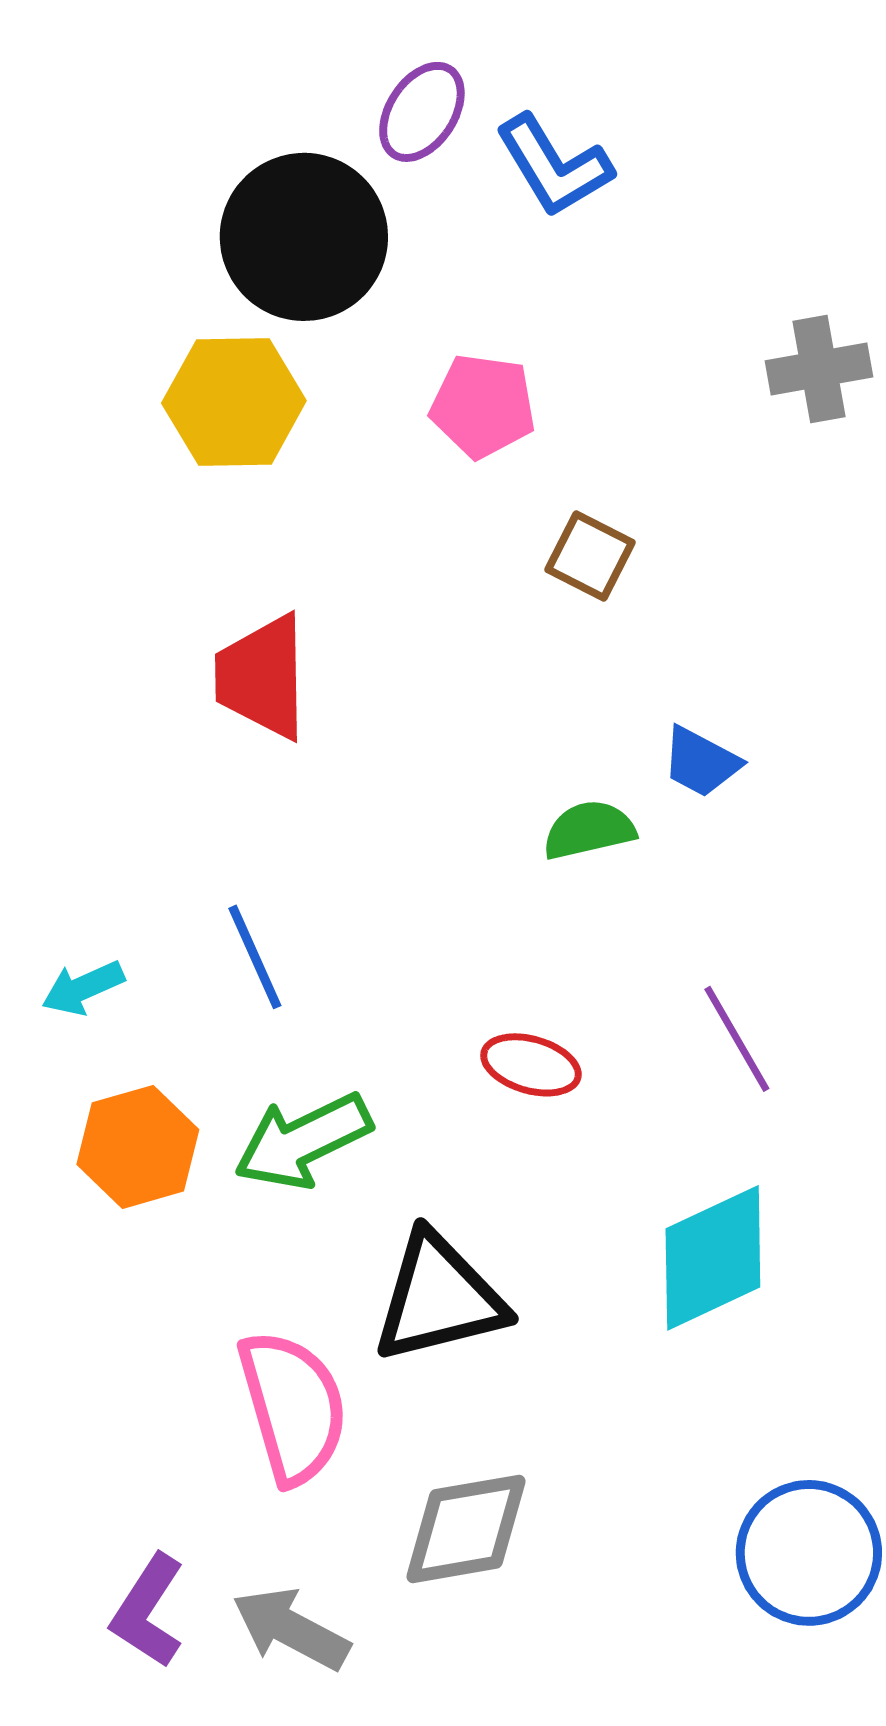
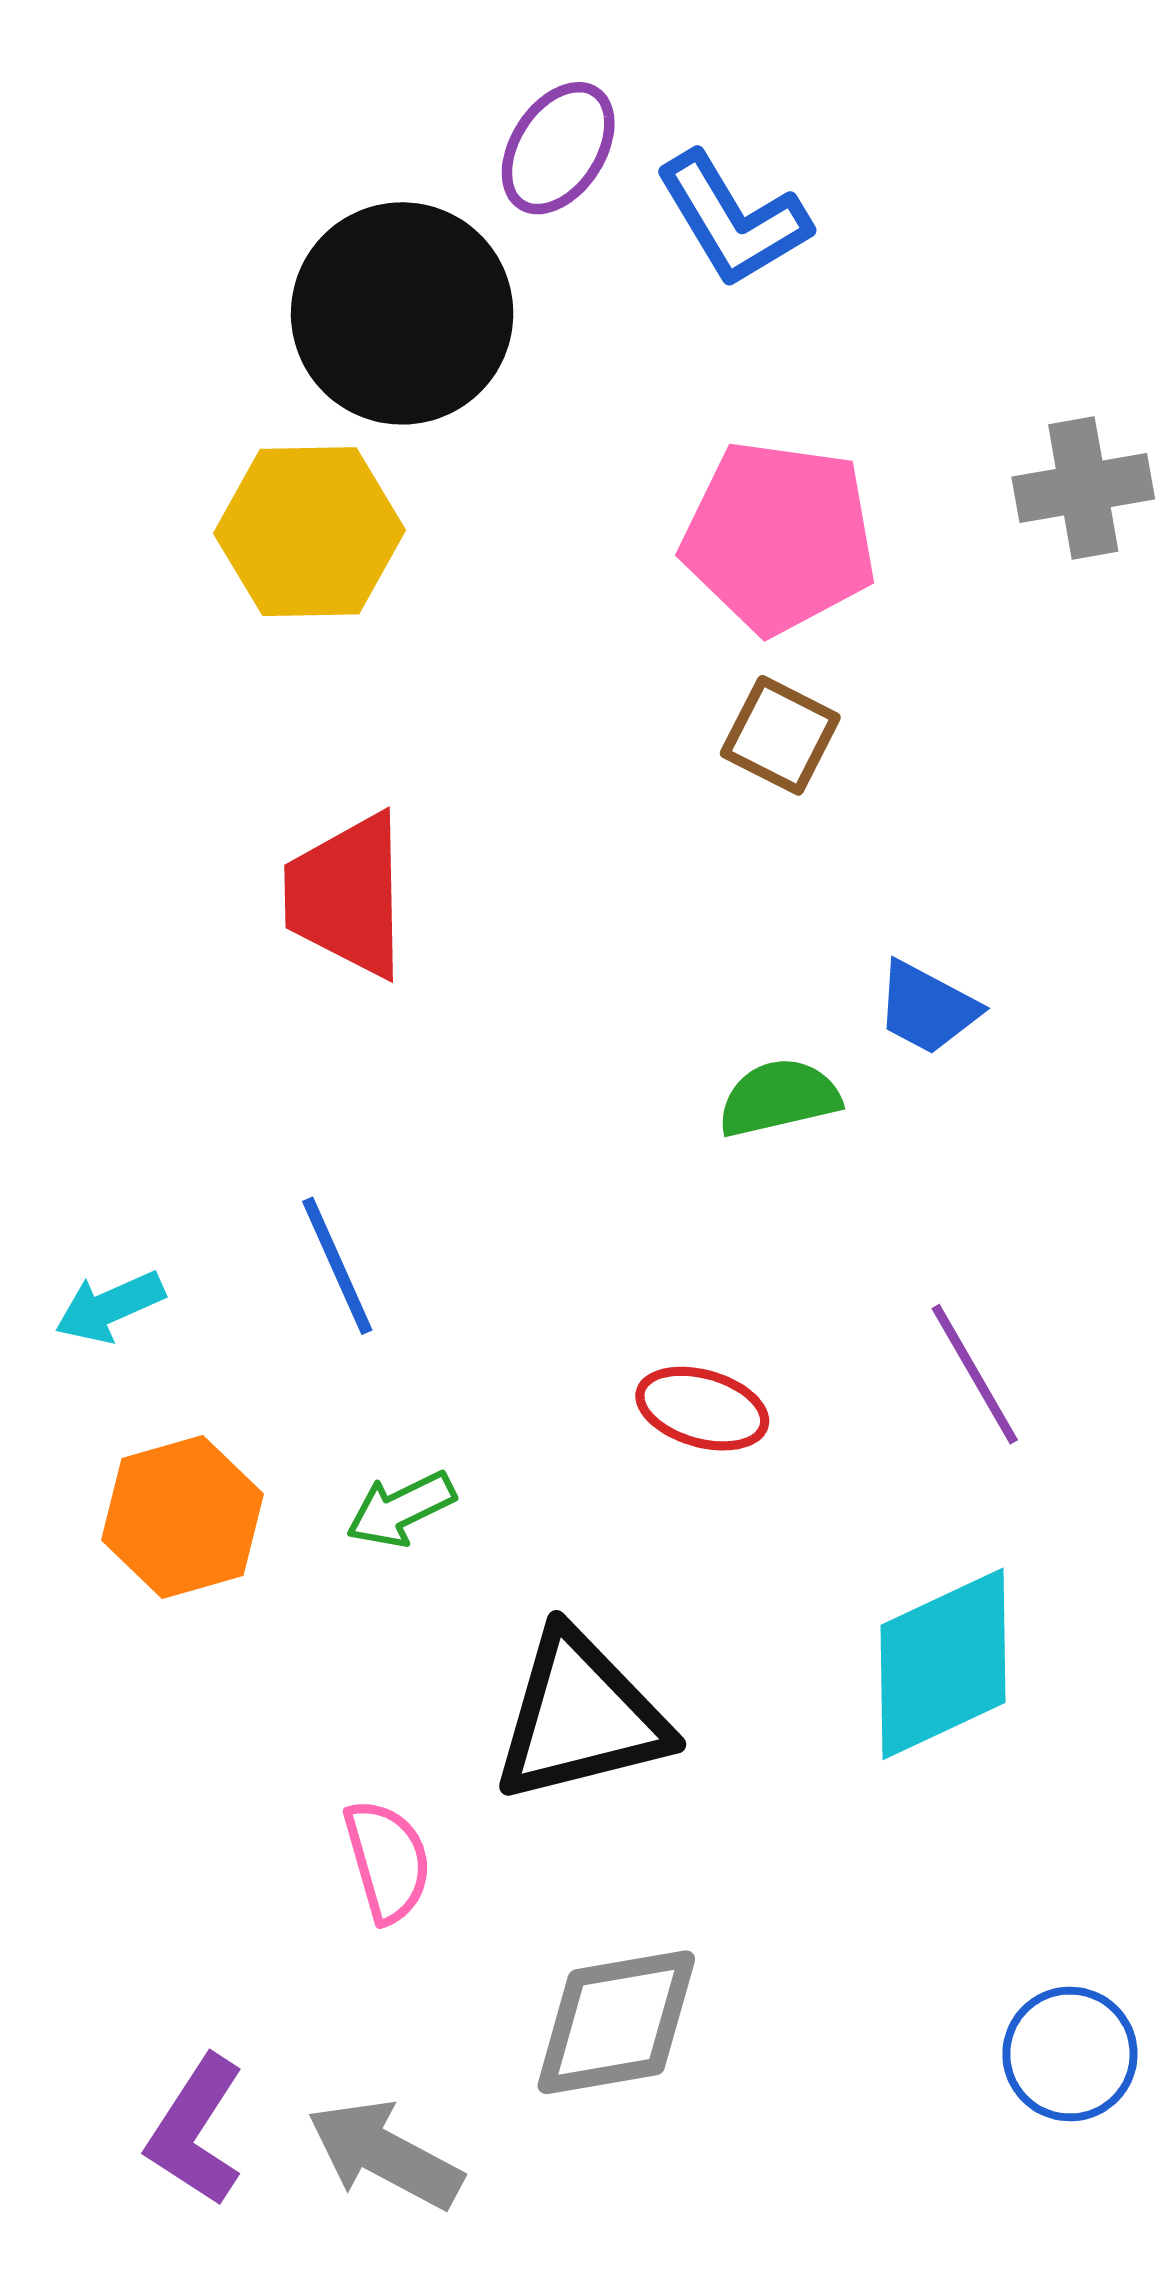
pink pentagon: (483, 406) -> (779, 537), moved, size x1.4
green arrow: (303, 1141) -> (401, 1509), size x0.6
pink semicircle: (293, 1407) -> (388, 1861), size x0.6
blue circle: (809, 1553) -> (1070, 2054), size x0.7

